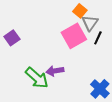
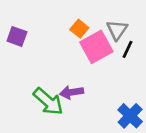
orange square: (80, 11) -> (79, 29), moved
purple square: (12, 38) -> (17, 36), moved, turned -35

